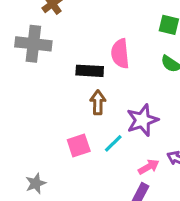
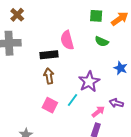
brown arrow: (98, 102) -> (49, 76), moved
pink square: (79, 146) -> (50, 105), turned -35

